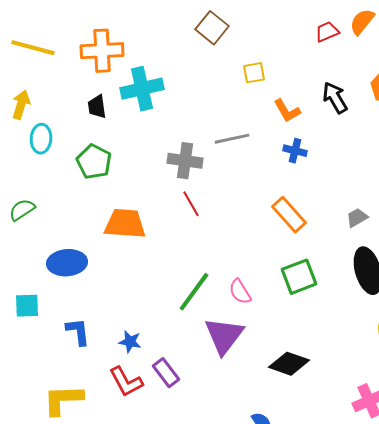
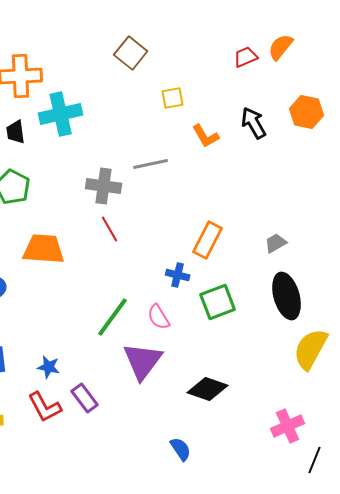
blue cross: (295, 151) -> (178, 275), moved
orange rectangle: (289, 215) -> (208, 240), turned 69

